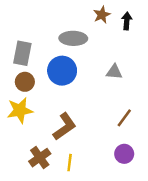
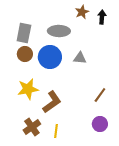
gray rectangle: (22, 53) -> (24, 33), moved
gray triangle: (114, 72) -> (80, 58), moved
brown circle: (25, 82) -> (25, 54), moved
yellow star: (20, 110) -> (28, 89), moved

